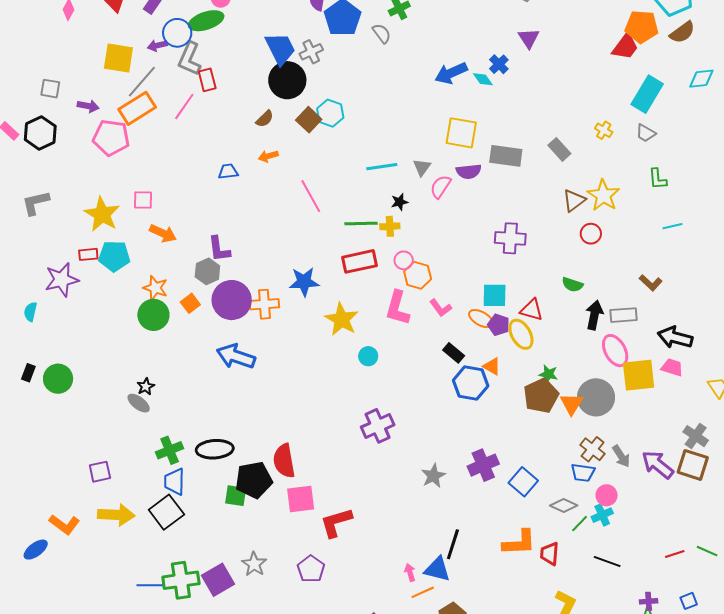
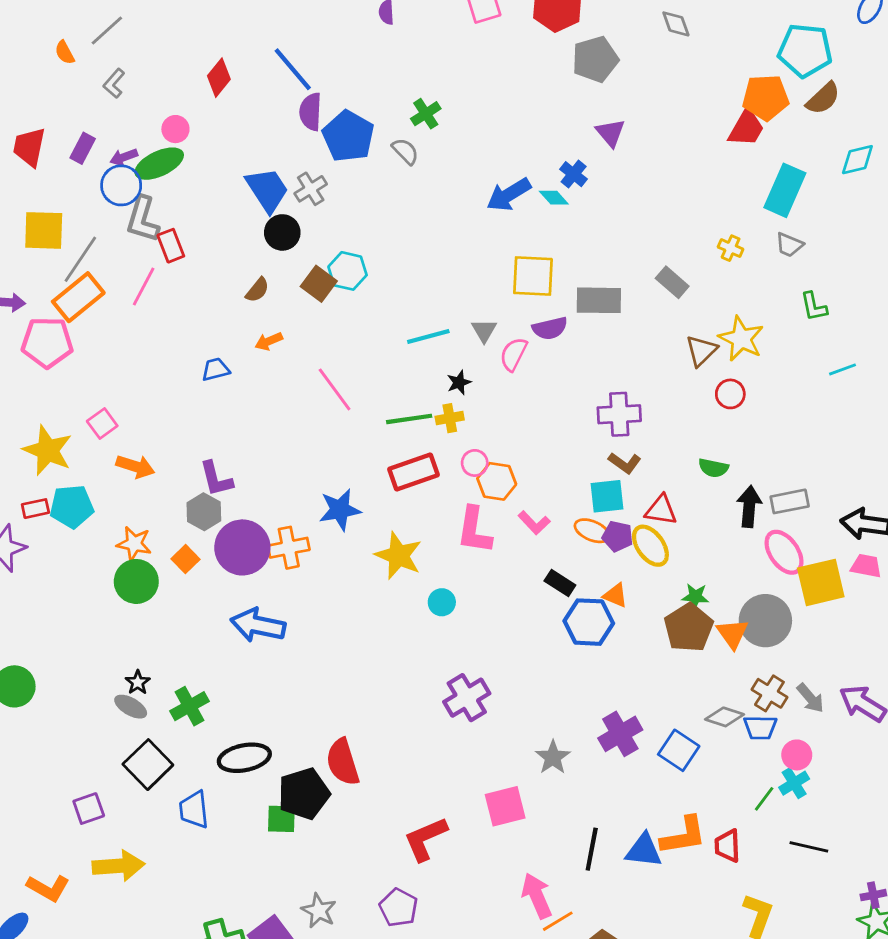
purple arrow: (157, 46) -> (124, 157), moved
black circle: (287, 80) -> (282, 232), size x0.7
pink square: (143, 200) -> (102, 423), turned -30
brown L-shape: (651, 283) -> (625, 463), moved
green cross: (170, 450) -> (190, 706), moved
pink square: (301, 499) -> (505, 806), moved
gray diamond: (564, 505) -> (725, 717), moved
black square: (166, 512) -> (148, 765), moved
blue triangle: (437, 569) -> (644, 850), moved
pink arrow: (410, 572) -> (537, 896), size x1.8

